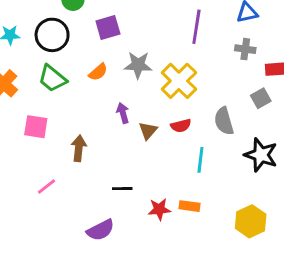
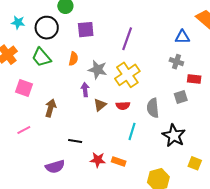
purple line: (196, 27) -> (127, 39), moved
gray star: (138, 65) -> (98, 70), moved
orange semicircle: (98, 72) -> (73, 59), turned -48

